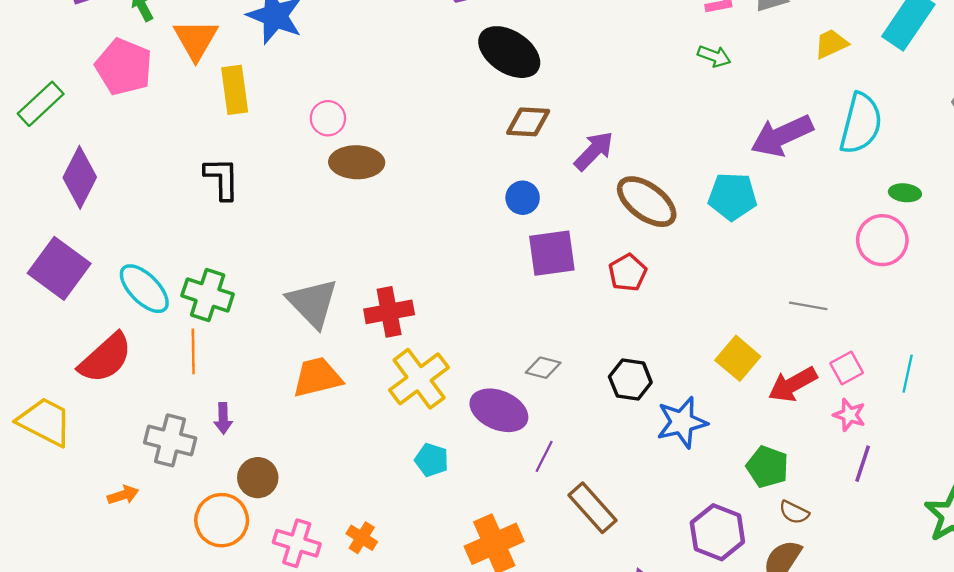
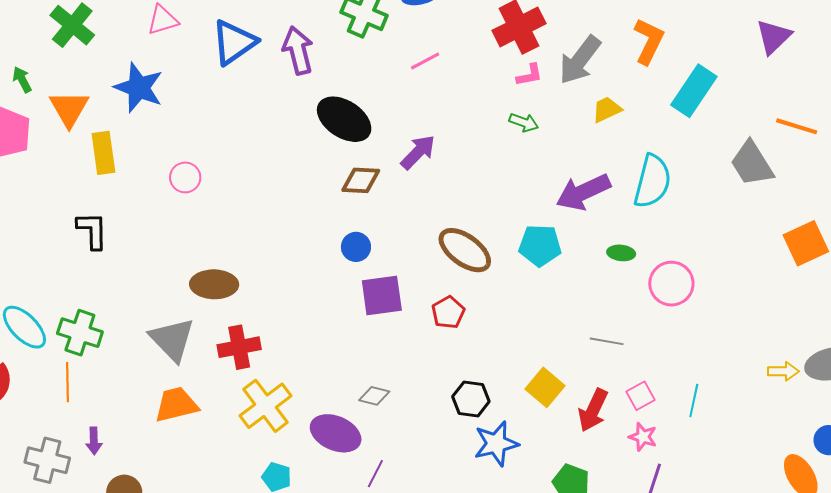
yellow trapezoid: (831, 44) -> (607, 109), moved
purple arrow: (594, 151) -> (418, 152), moved
brown ellipse: (357, 162) -> (214, 284), moved
green ellipse: (905, 193) -> (621, 253), moved
black hexagon: (630, 380) -> (471, 399), moved
red arrow: (793, 384) -> (593, 410), turned -36

